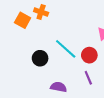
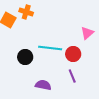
cyan line: (66, 49) -> (50, 48), turned -35

